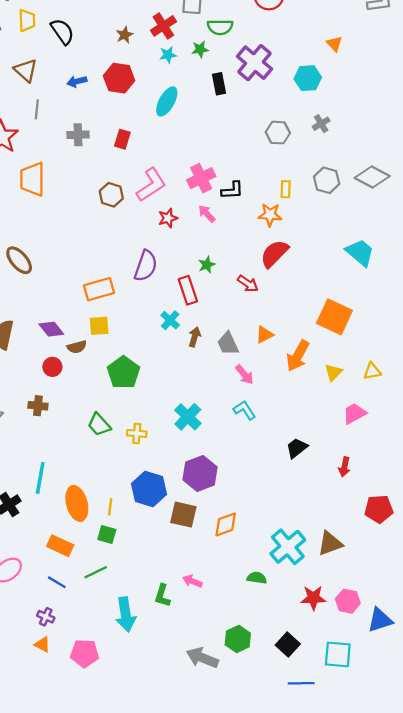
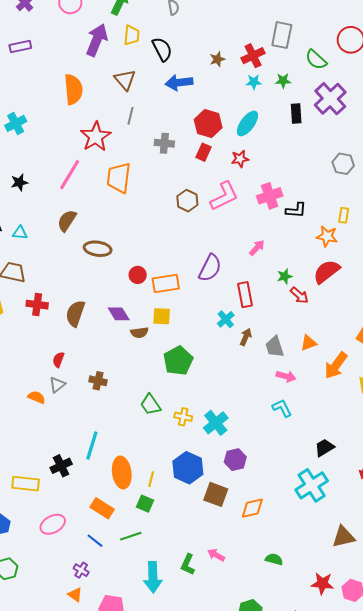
green semicircle: (220, 27) -> (316, 60), moved, turned 35
red hexagon: (119, 78) -> (208, 124), moved
blue arrow: (77, 81) -> (179, 83), moved, size x1.5
pink arrow: (207, 214) -> (257, 248), moved, turned 78
red star: (168, 218) -> (240, 159), moved
brown ellipse: (19, 260) -> (98, 249), turned -48
green star: (207, 265) -> (285, 276), moved
red circle: (52, 367) -> (138, 275), moved
pink arrow: (244, 375) -> (286, 376), turned -42
cyan cross: (188, 417) -> (216, 423), moved
purple hexagon: (200, 473) -> (235, 460), size x0.7
cyan cross: (288, 547) -> (312, 485), moved

